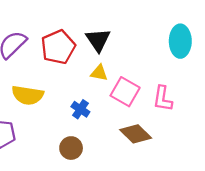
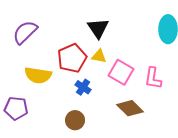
red pentagon: (58, 47) -> (72, 58), moved

